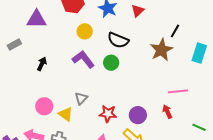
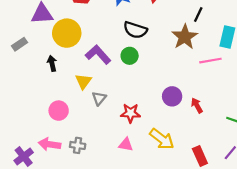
yellow circle: (85, 31) -> (67, 33), moved, size x1.6
black arrow: (42, 64) -> (52, 63), turned -32
pink line: (178, 91) -> (210, 61), moved
yellow triangle: (66, 114) -> (83, 81), moved, turned 35
purple circle: (138, 115) -> (172, 96), moved

